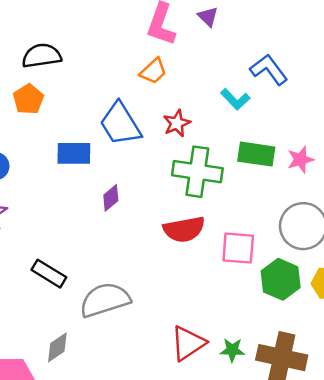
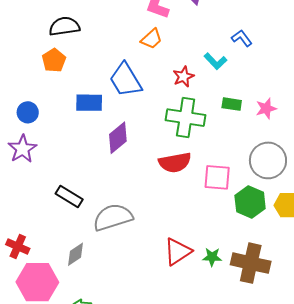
blue L-shape: (269, 70) -> (242, 38), size x0.7
red star: (177, 123) -> (183, 77), moved
green rectangle: (256, 154) -> (232, 104), size x0.7
purple diamond: (111, 198) -> (118, 138), size x1.5

